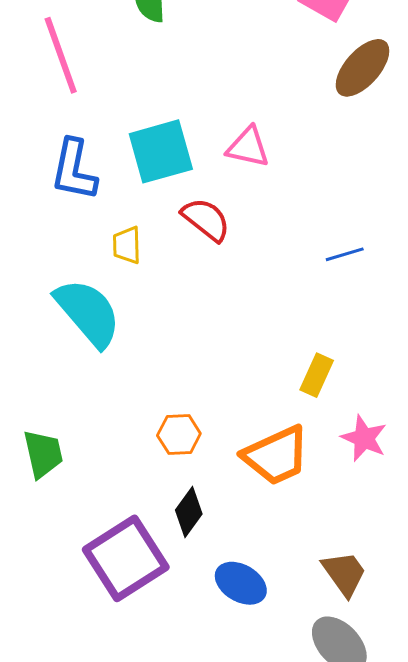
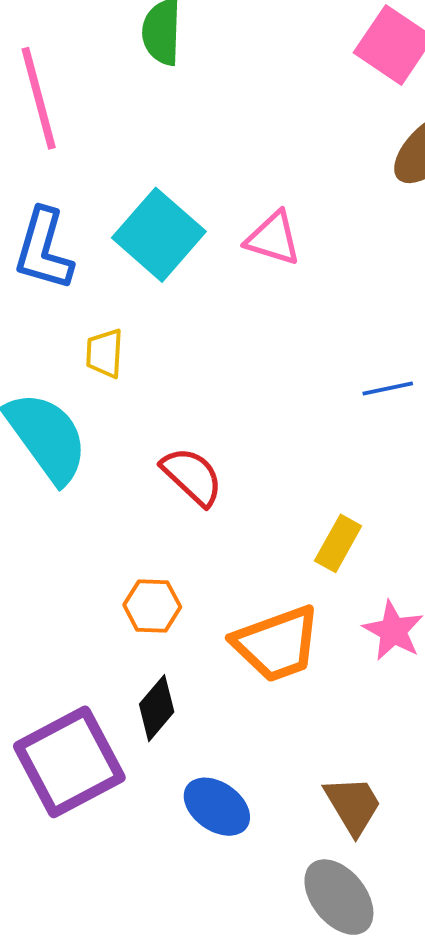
cyan square: (161, 151) -> (159, 235), turned -38
red semicircle: (206, 219) -> (192, 476), moved

